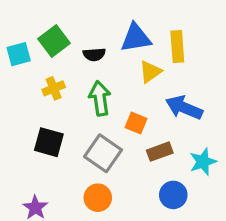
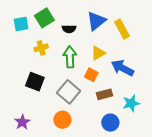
blue triangle: (136, 38) -> (96, 21), turned -35
yellow rectangle: (177, 47) -> (122, 29), turned -30
yellow triangle: (150, 72) -> (98, 53), moved

